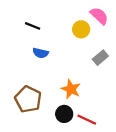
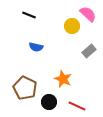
black line: (33, 26) -> (29, 15), moved
black circle: (64, 114) -> (49, 102), moved

